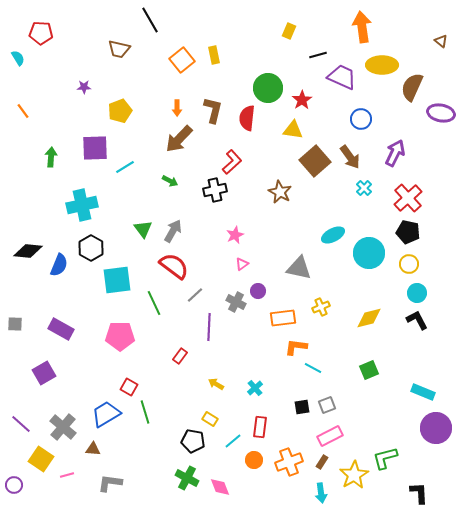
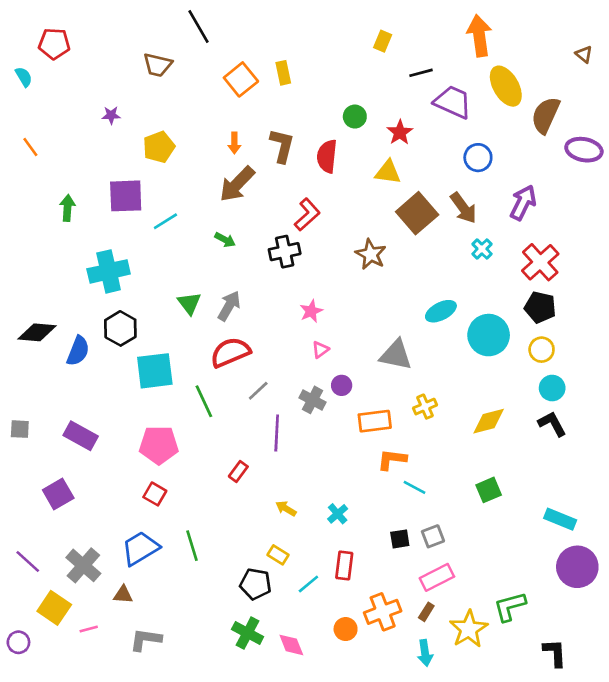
yellow ellipse: (382, 65) -> (506, 86), turned 60
green circle: (268, 88) -> (355, 117), size x0.6
red semicircle: (174, 266) -> (230, 352), turned -60
red square: (129, 387) -> (155, 494), moved
orange circle: (254, 460) -> (346, 629), moved

